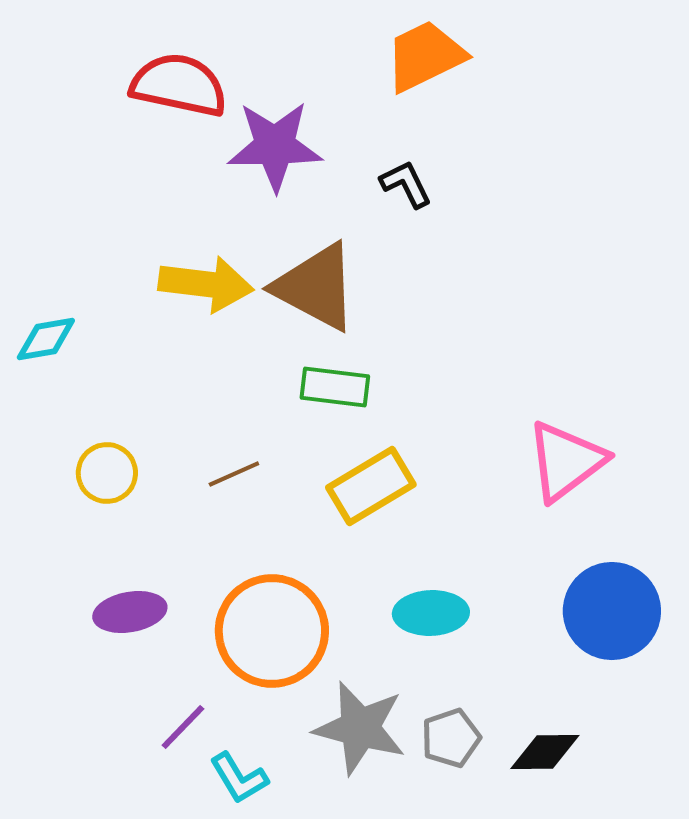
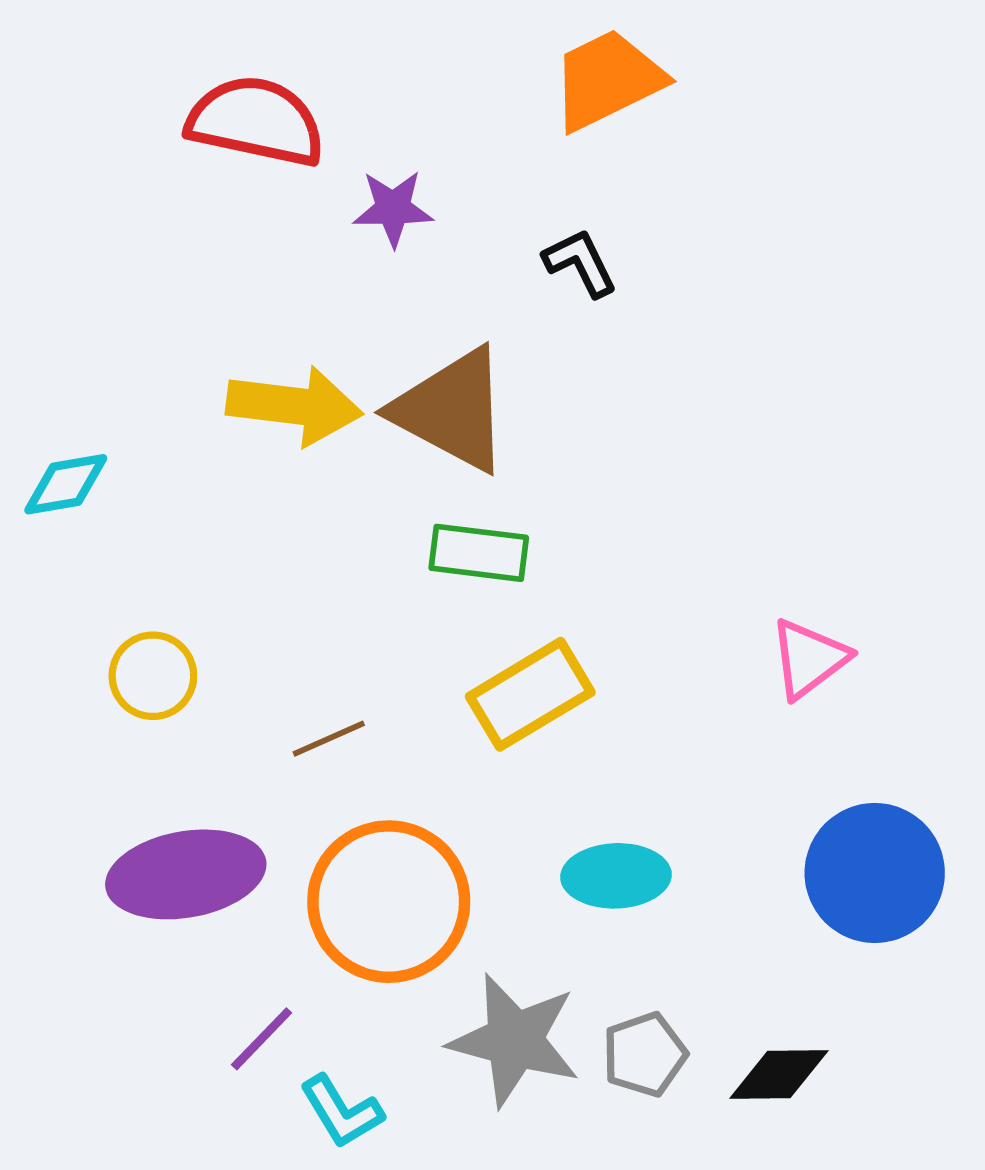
purple star: (275, 146) -> (393, 208), size x0.6
pink triangle: (566, 461) -> (809, 659), size x0.7
brown line: (234, 474) -> (329, 739), moved
purple ellipse: (130, 612) -> (186, 874), size x1.5

